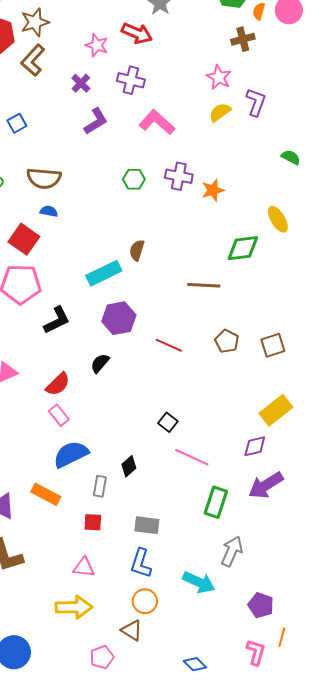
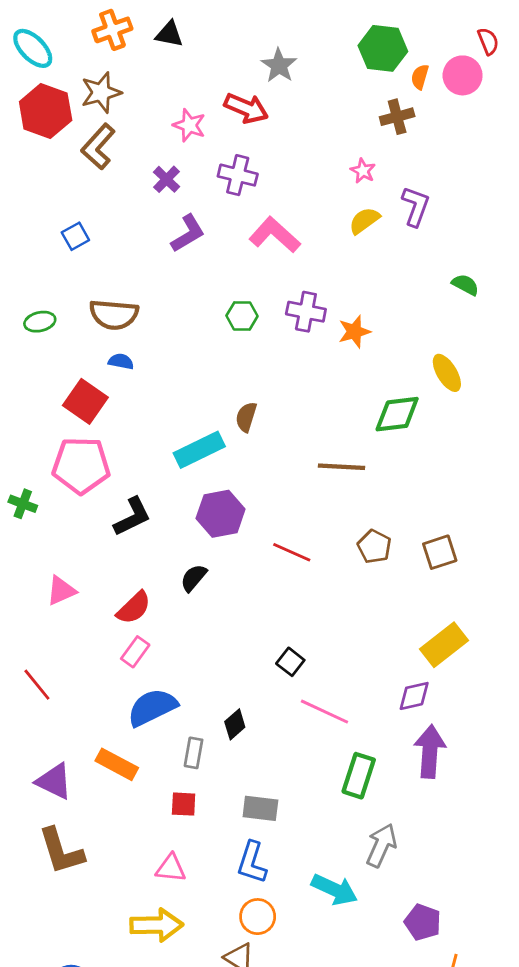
pink star: (219, 77) -> (363, 171), size x0.7
pink rectangle: (59, 415) -> (135, 652), turned 75
purple arrow: (266, 485) -> (430, 751), turned 126

